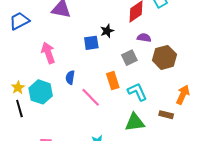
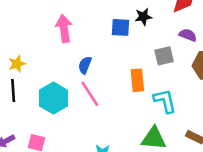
cyan hexagon: (41, 92) -> (54, 98), moved
pink line: (91, 97) -> (90, 94), moved

